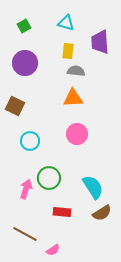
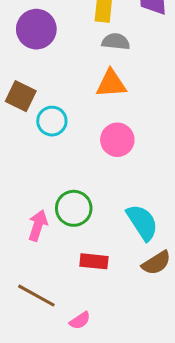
cyan circle: (30, 141) -> (52, 121), moved

